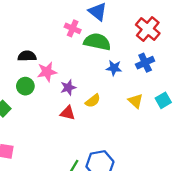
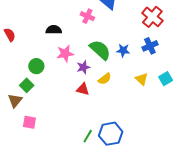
green semicircle: (97, 42) -> (100, 50), moved, turned 30
black semicircle: (27, 56) -> (54, 30), moved
green circle: (25, 86) -> (36, 66), moved

